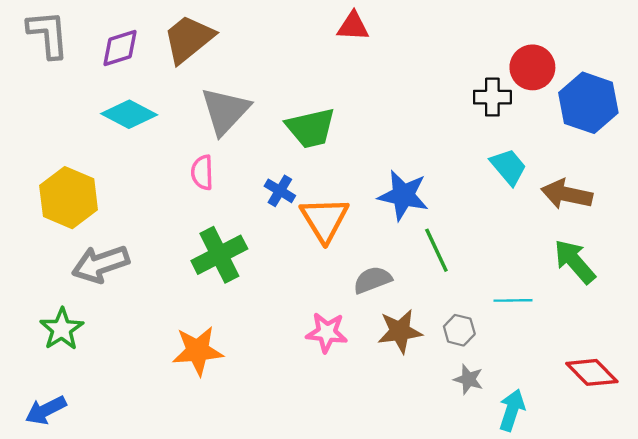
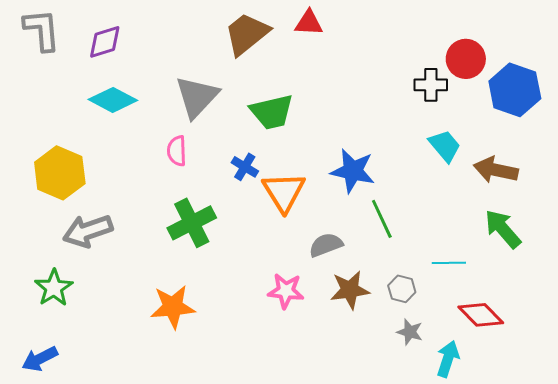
brown trapezoid: (189, 39) -> (247, 34), moved
red diamond: (592, 372) -> (481, 315), moved

